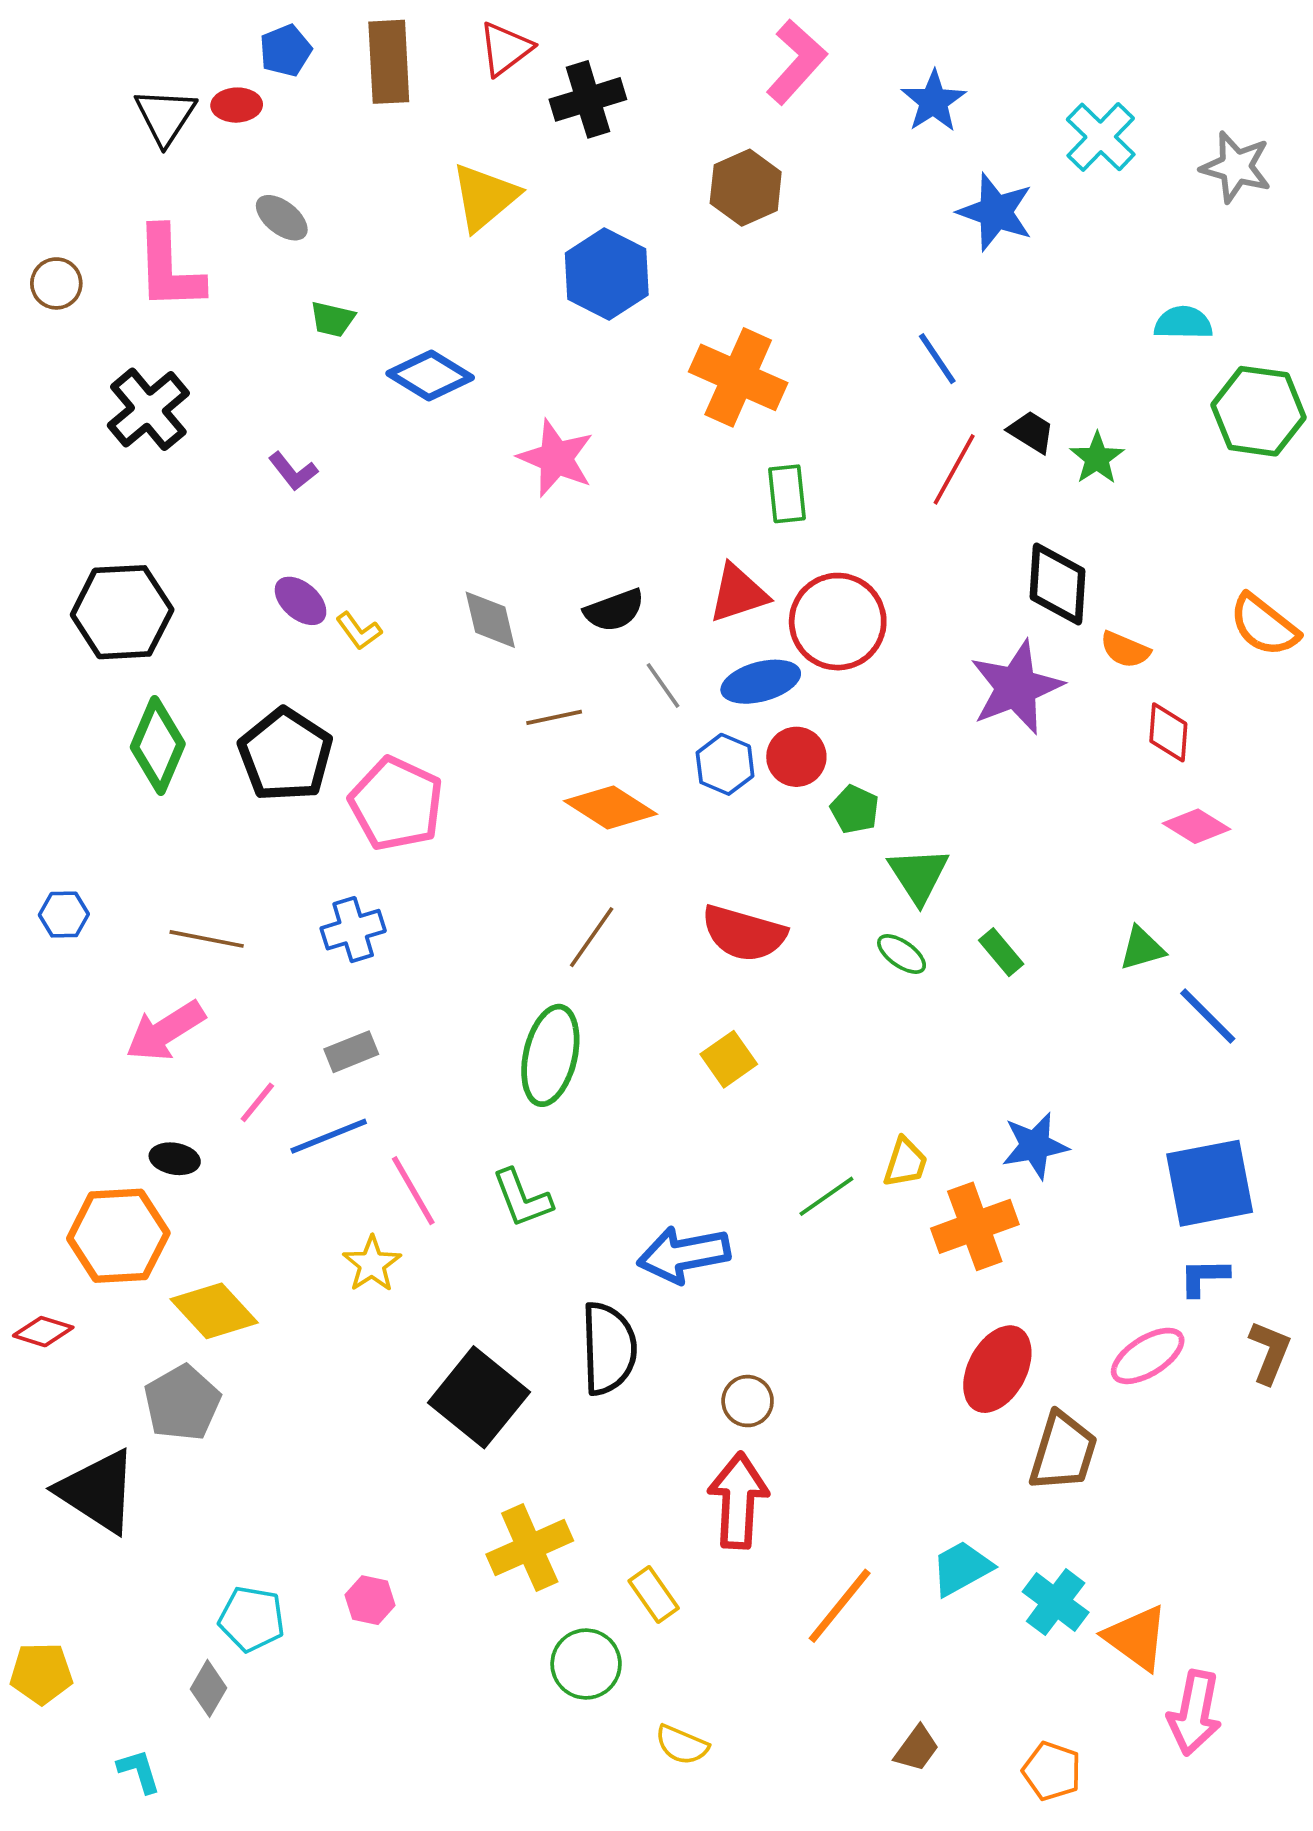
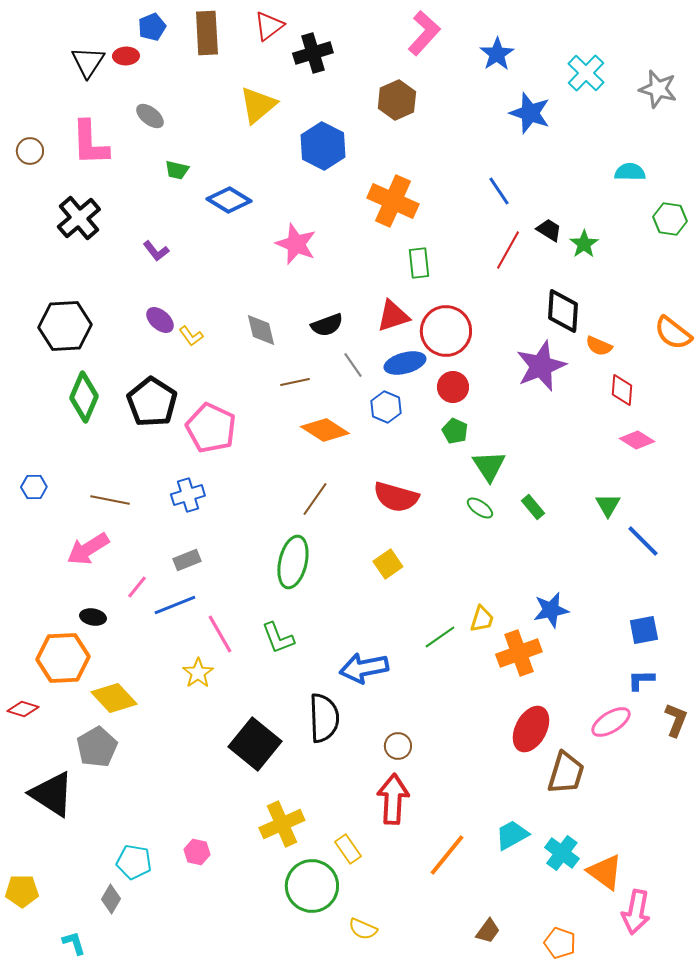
green hexagon: (1258, 411) -> (670, 219), size x0.7
red circle: (796, 757) -> (453, 387), moved
green triangle: (1142, 948) -> (608, 505), turned -44
blue square: (1210, 1183) -> (644, 630), size x0.6
green circle: (586, 1664) -> (312, 886), size x1.4

